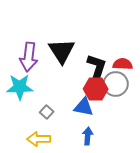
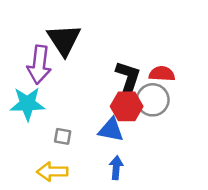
black triangle: (62, 51) -> (64, 40), moved
gray square: (47, 112) -> (63, 136), turned -32

